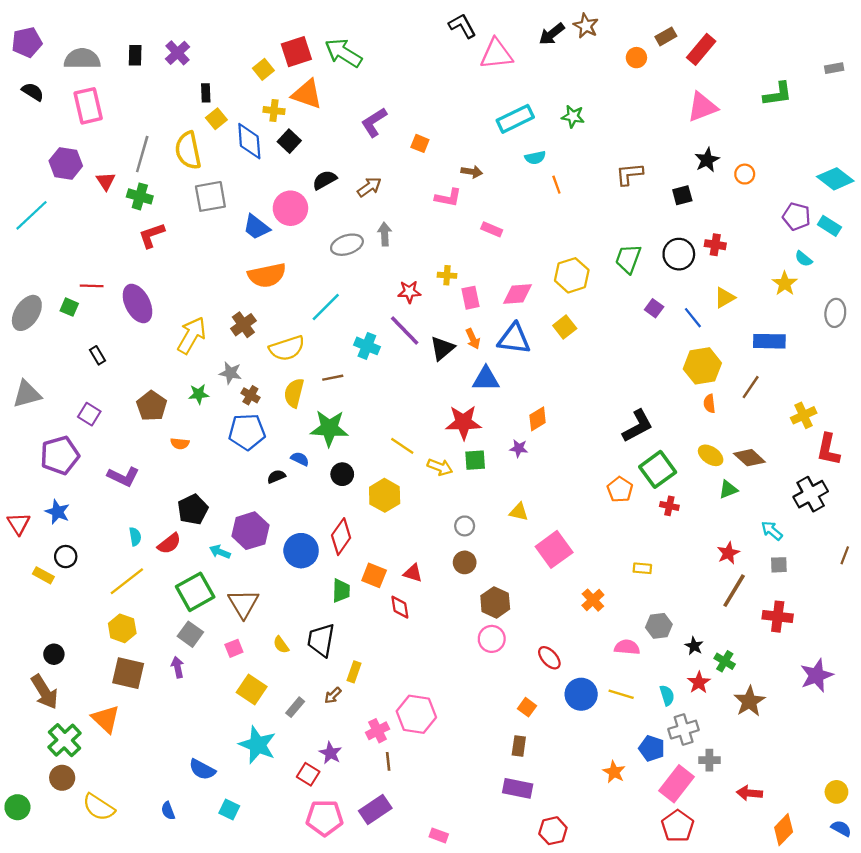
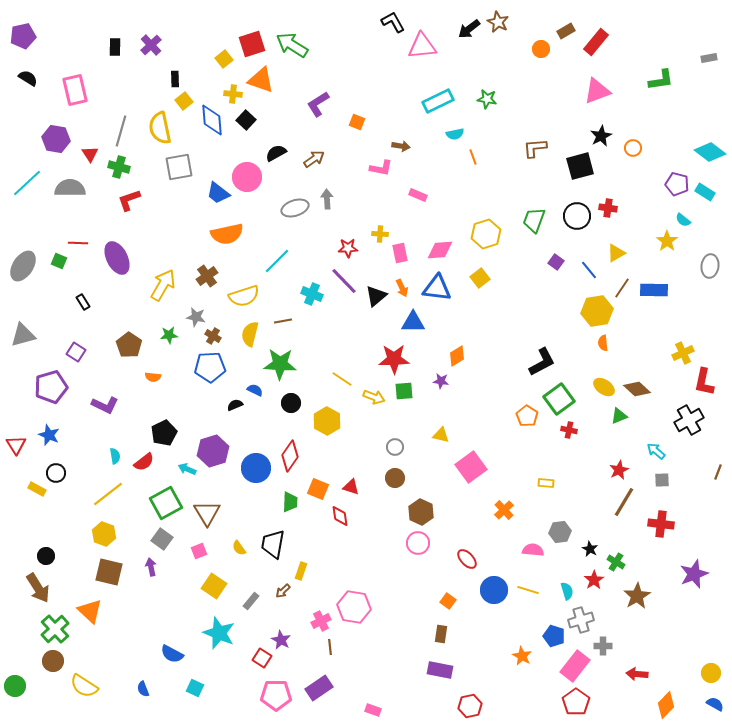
gray semicircle: (82, 59) -> (70, 188), moved
black square: (682, 195) -> (580, 166), size x1.6
brown line: (751, 387) -> (622, 288), moved

